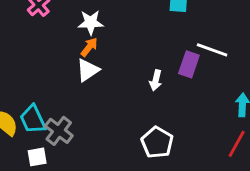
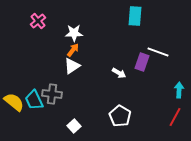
white arrow: (156, 80) -> (119, 73), turned -72
gray cross: (59, 131) -> (52, 94), moved, turned -30
white square: (37, 157) -> (74, 126), moved, turned -32

